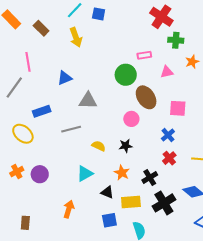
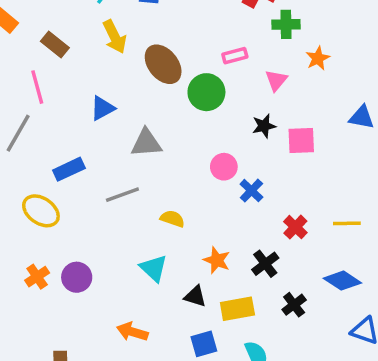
brown rectangle: (41, 28) -> (55, 44), moved
pink triangle: (167, 72) -> (276, 80), turned -32
brown ellipse: (146, 97) -> (163, 64), moved
blue cross: (168, 135) -> (251, 191), moved
black star: (126, 146) -> (264, 126), moved
cyan triangle: (85, 174) -> (154, 268), turned -42
black cross: (164, 203) -> (294, 305), size x0.6
orange arrow: (69, 209) -> (132, 332), turned -84

